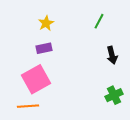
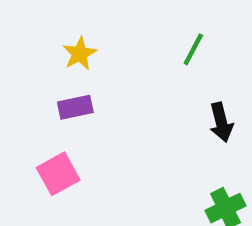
pink square: (36, 79) -> (58, 174), size x0.7

